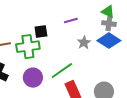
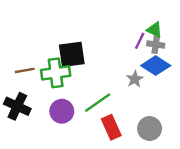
purple line: (71, 21) -> (140, 41), moved, turned -48
black square: (41, 32) -> (72, 54), size x1.6
gray star: (84, 43) -> (135, 79), moved

